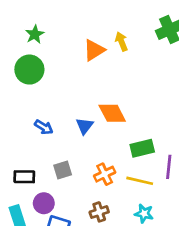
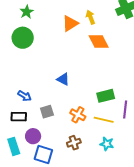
orange diamond: (112, 113) -> (99, 42), moved
blue triangle: (85, 126) -> (63, 79), turned -40
blue arrow: (44, 127) -> (25, 96), moved
orange cross: (105, 174) -> (78, 115), turned -35

